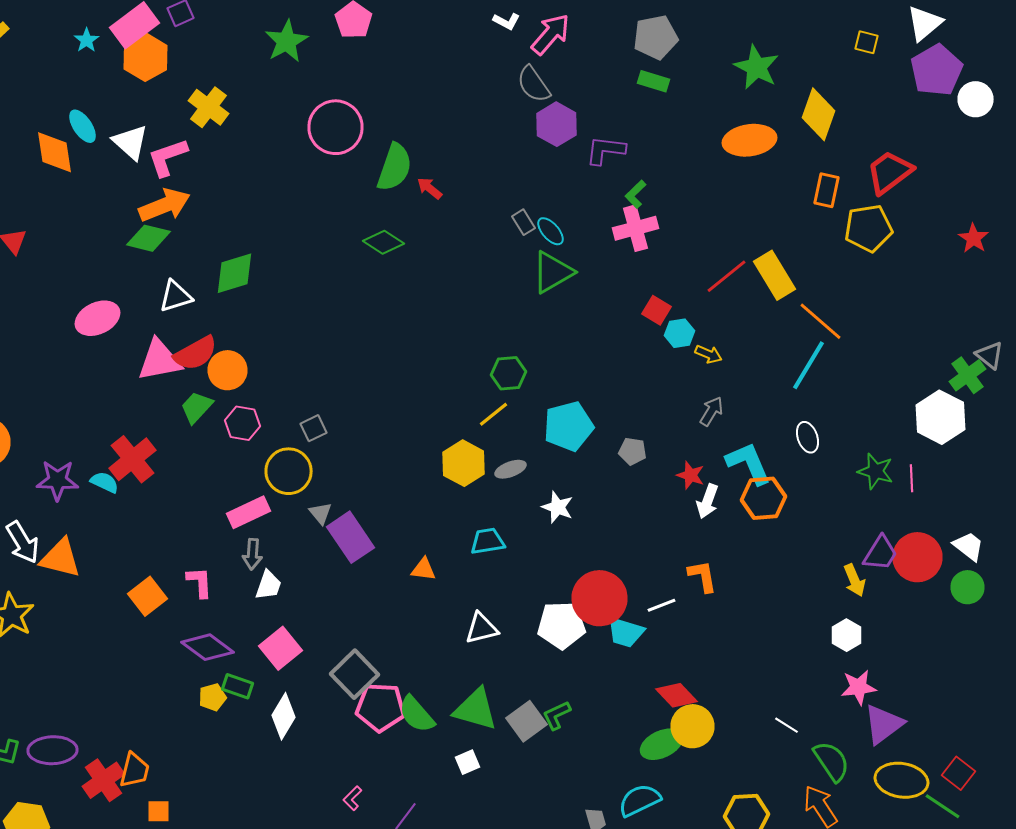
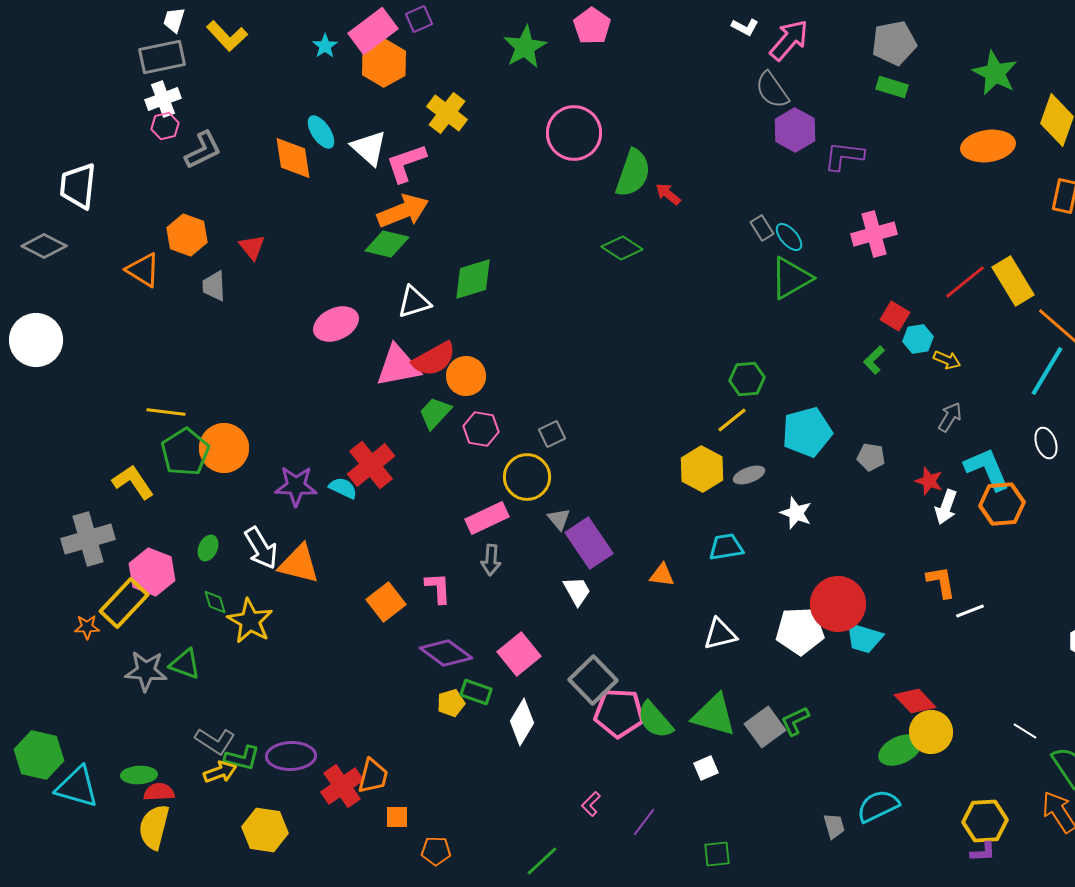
green L-shape: (636, 194) -> (874, 360), moved
white trapezoid: (268, 585) -> (577, 591), moved, turned -48
white line: (662, 605) -> (970, 611), moved

